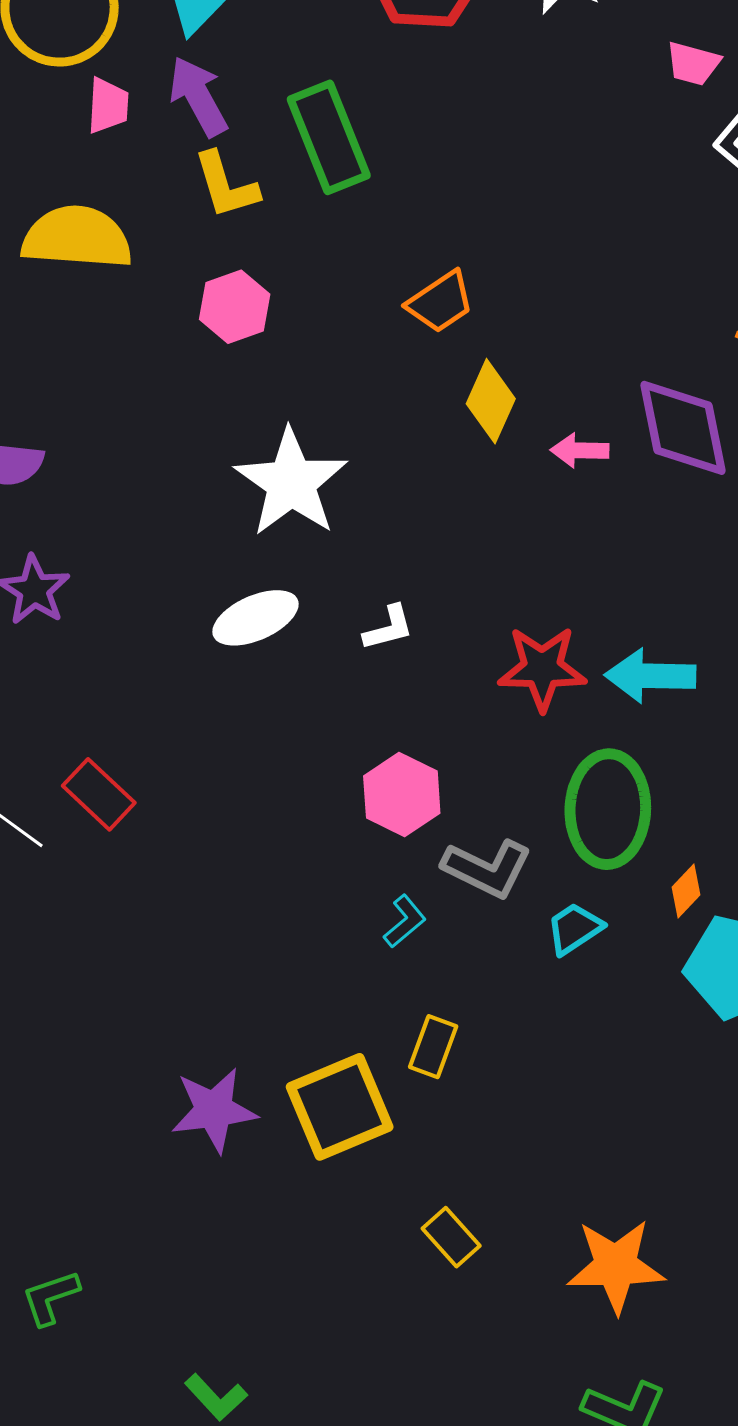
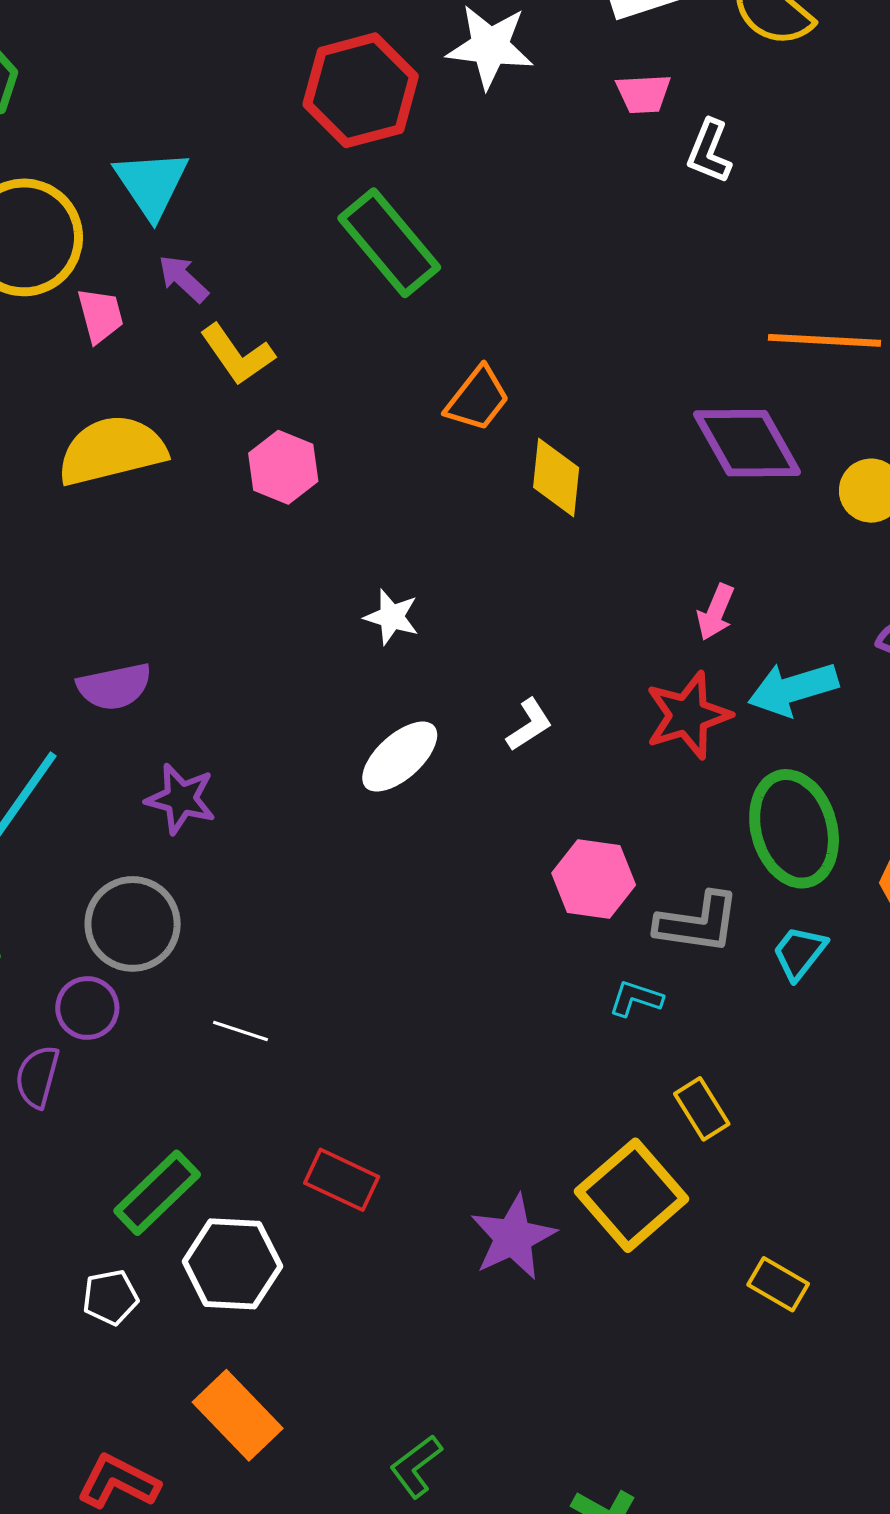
purple arrow: (198, 96) -> (183, 279), size x0.7
green rectangle: (329, 137) -> (389, 243), moved
pink arrow: (580, 450) -> (716, 612), moved, turned -50
white star: (291, 483) -> (392, 617), size x0.5
red rectangle: (99, 794) -> (342, 1180), moved
cyan L-shape: (405, 921) -> (636, 999), turned -104
yellow rectangle: (433, 1047) -> (702, 1109), turned -34

